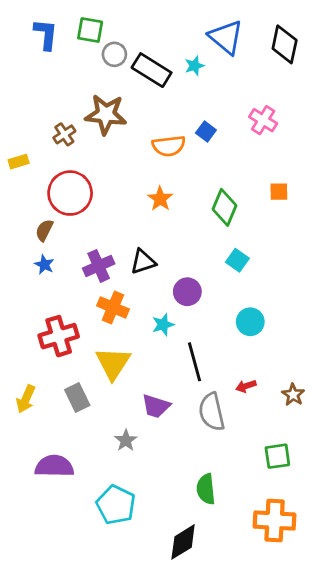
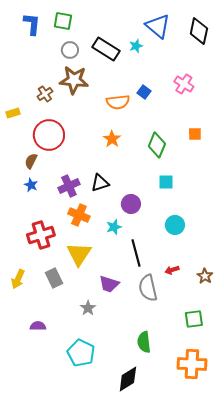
gray circle: (114, 54) -> (70, 50), moved
cyan square: (237, 260) -> (166, 182), turned -35
purple semicircle: (54, 466) -> (38, 326), size x0.6

